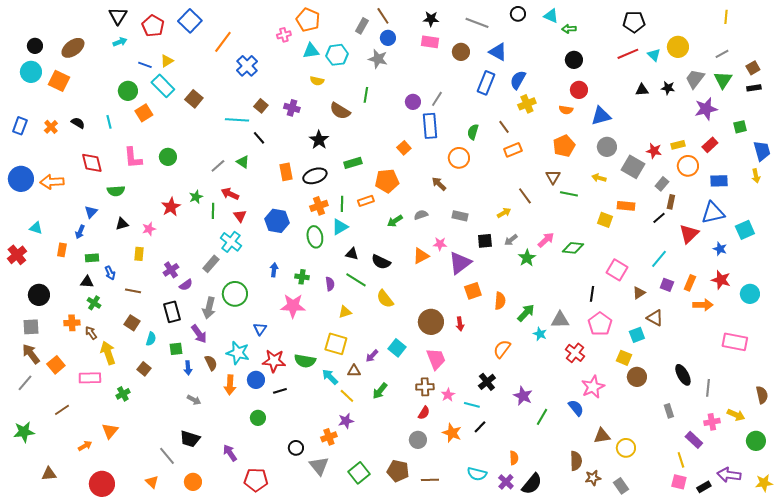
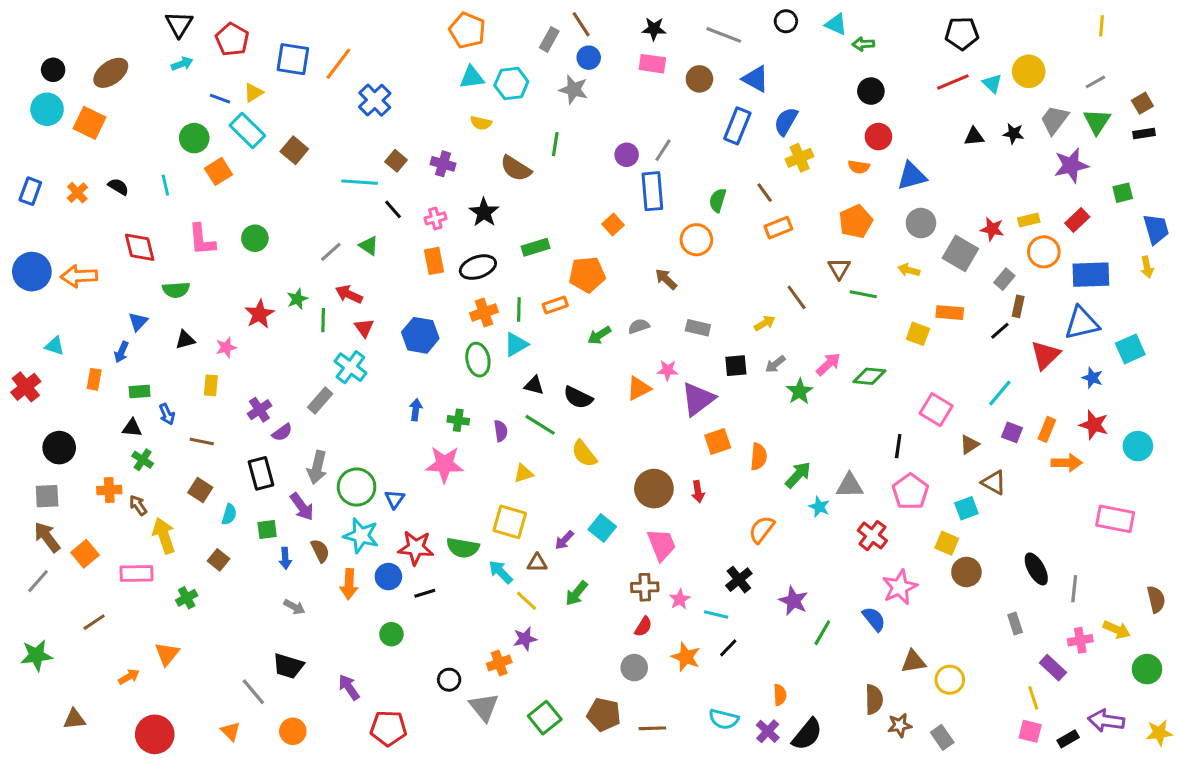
blue square: (190, 21) -> (293, 59), moved, turned -35
pink cross: (284, 35) -> (435, 218), moved
blue rectangle: (719, 181) -> (1091, 275), size x1.4
green circle: (235, 294) -> (357, 487), moved

